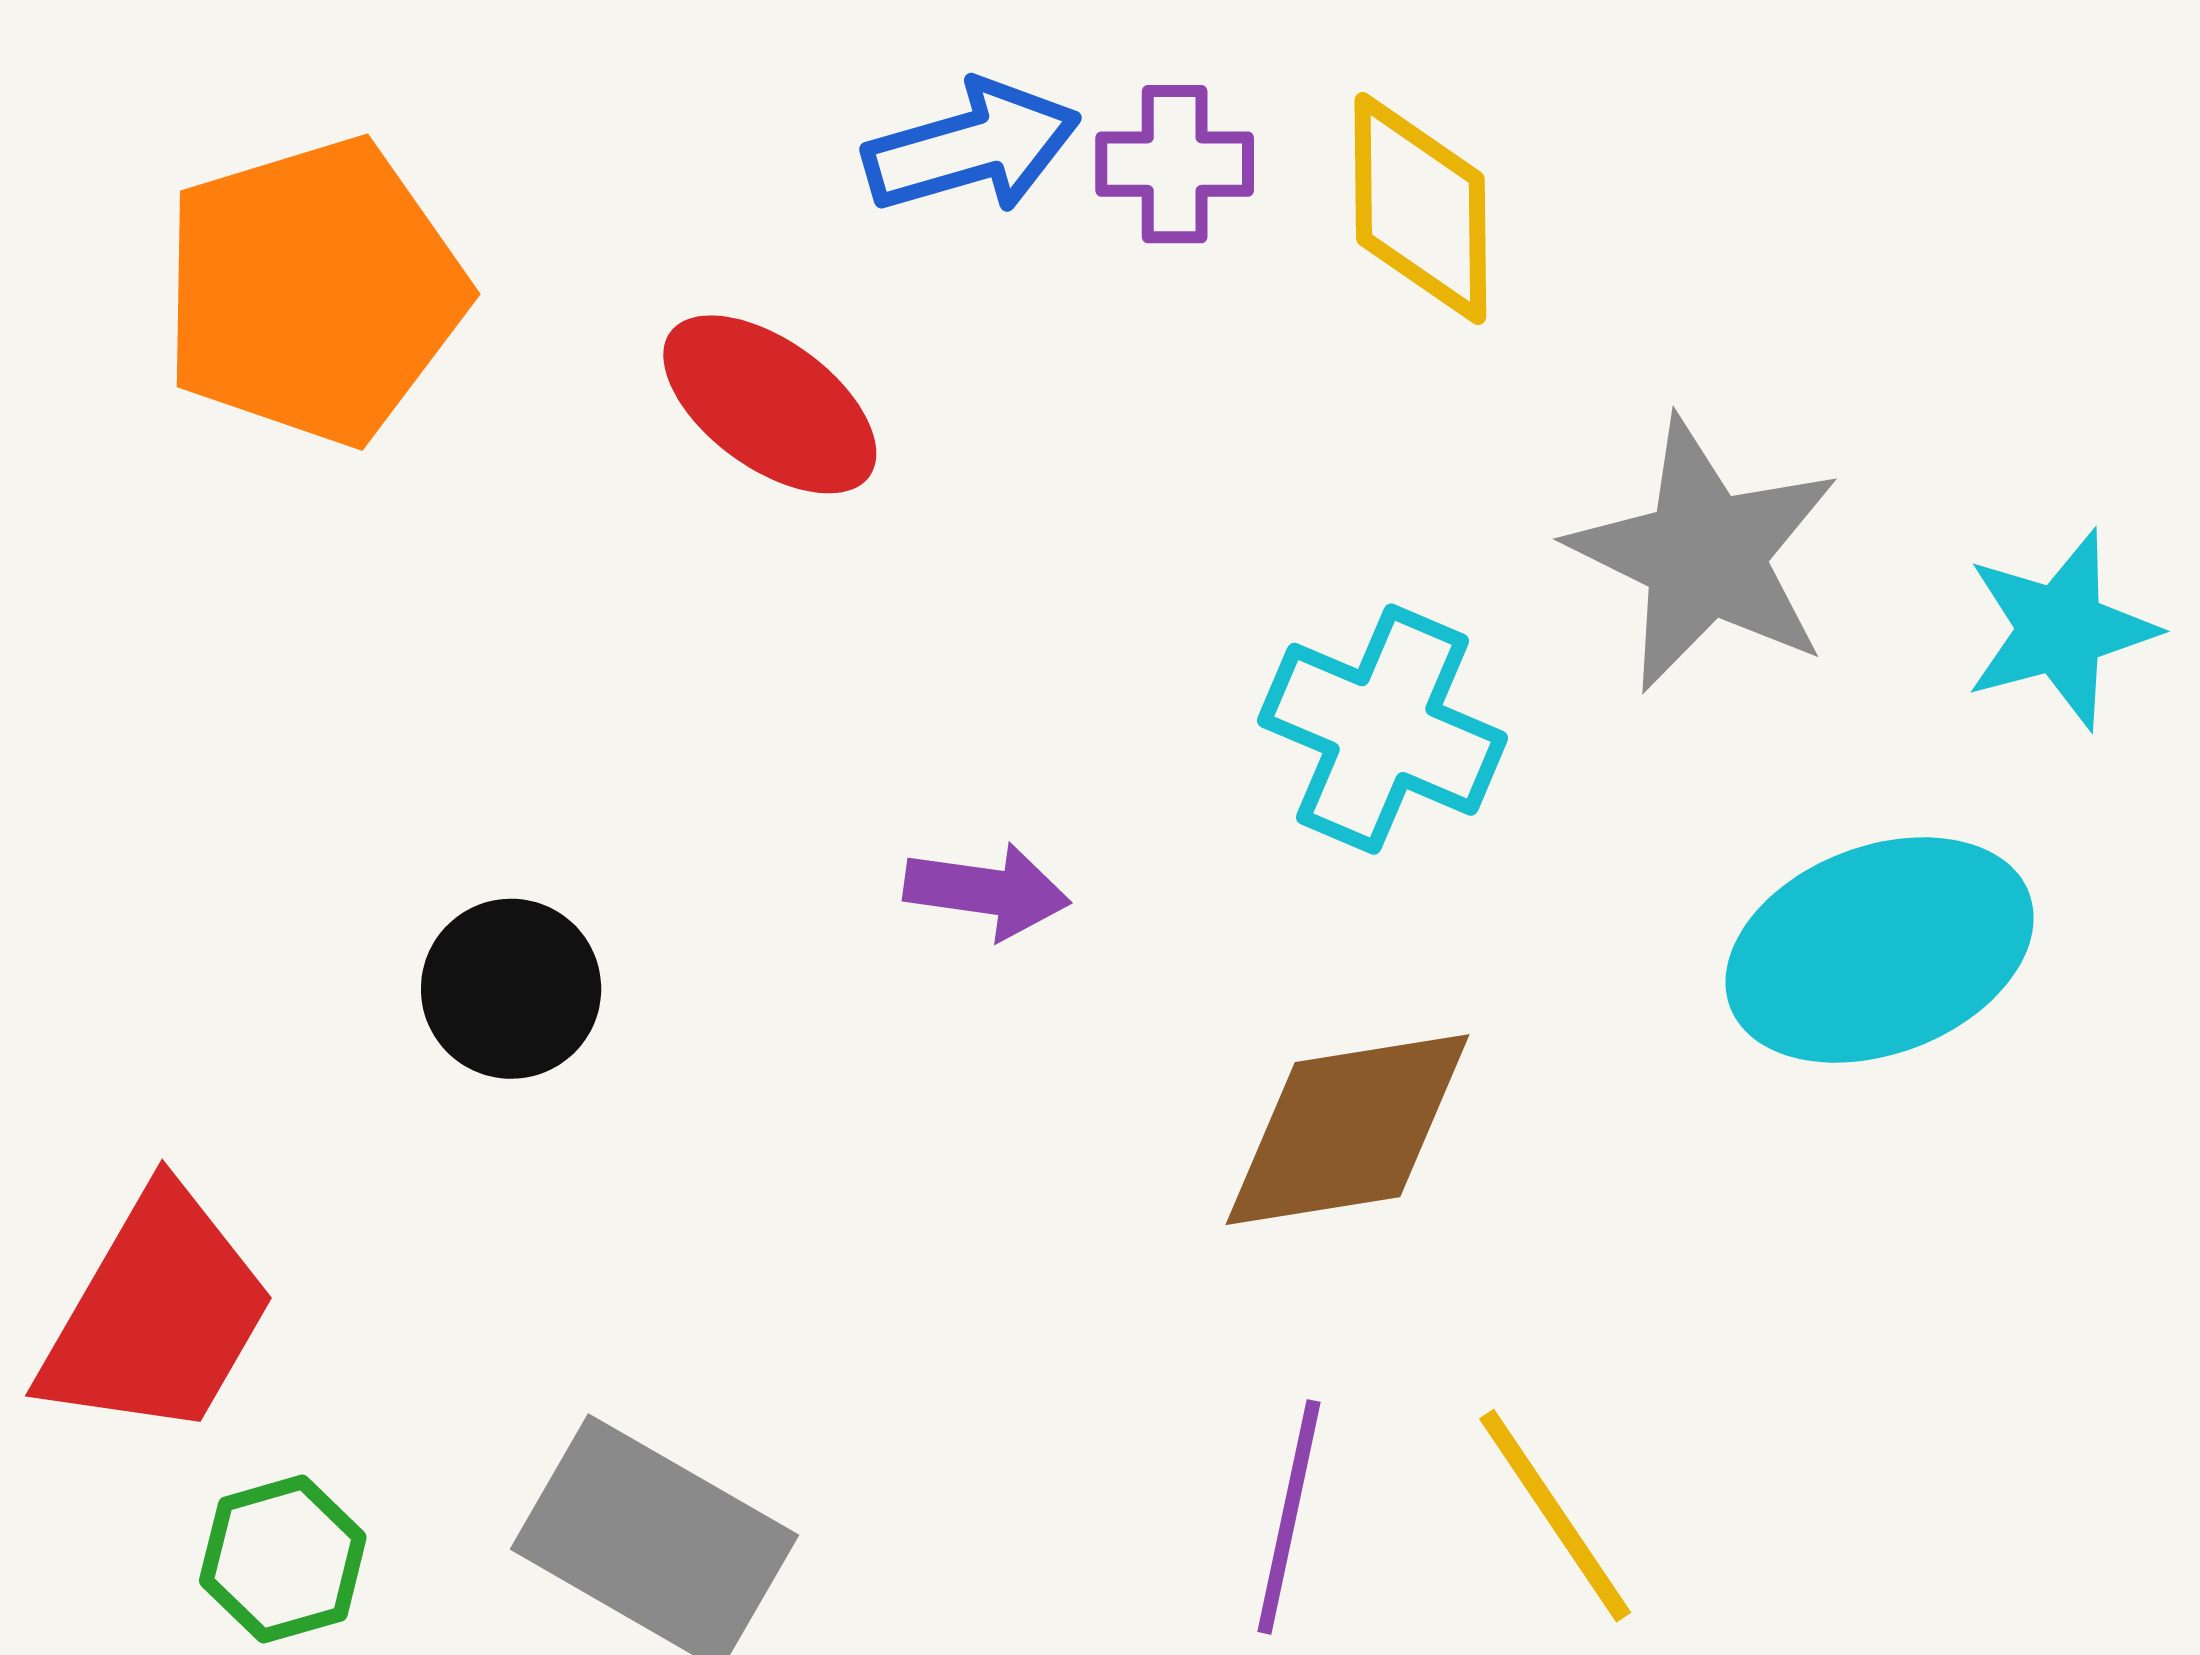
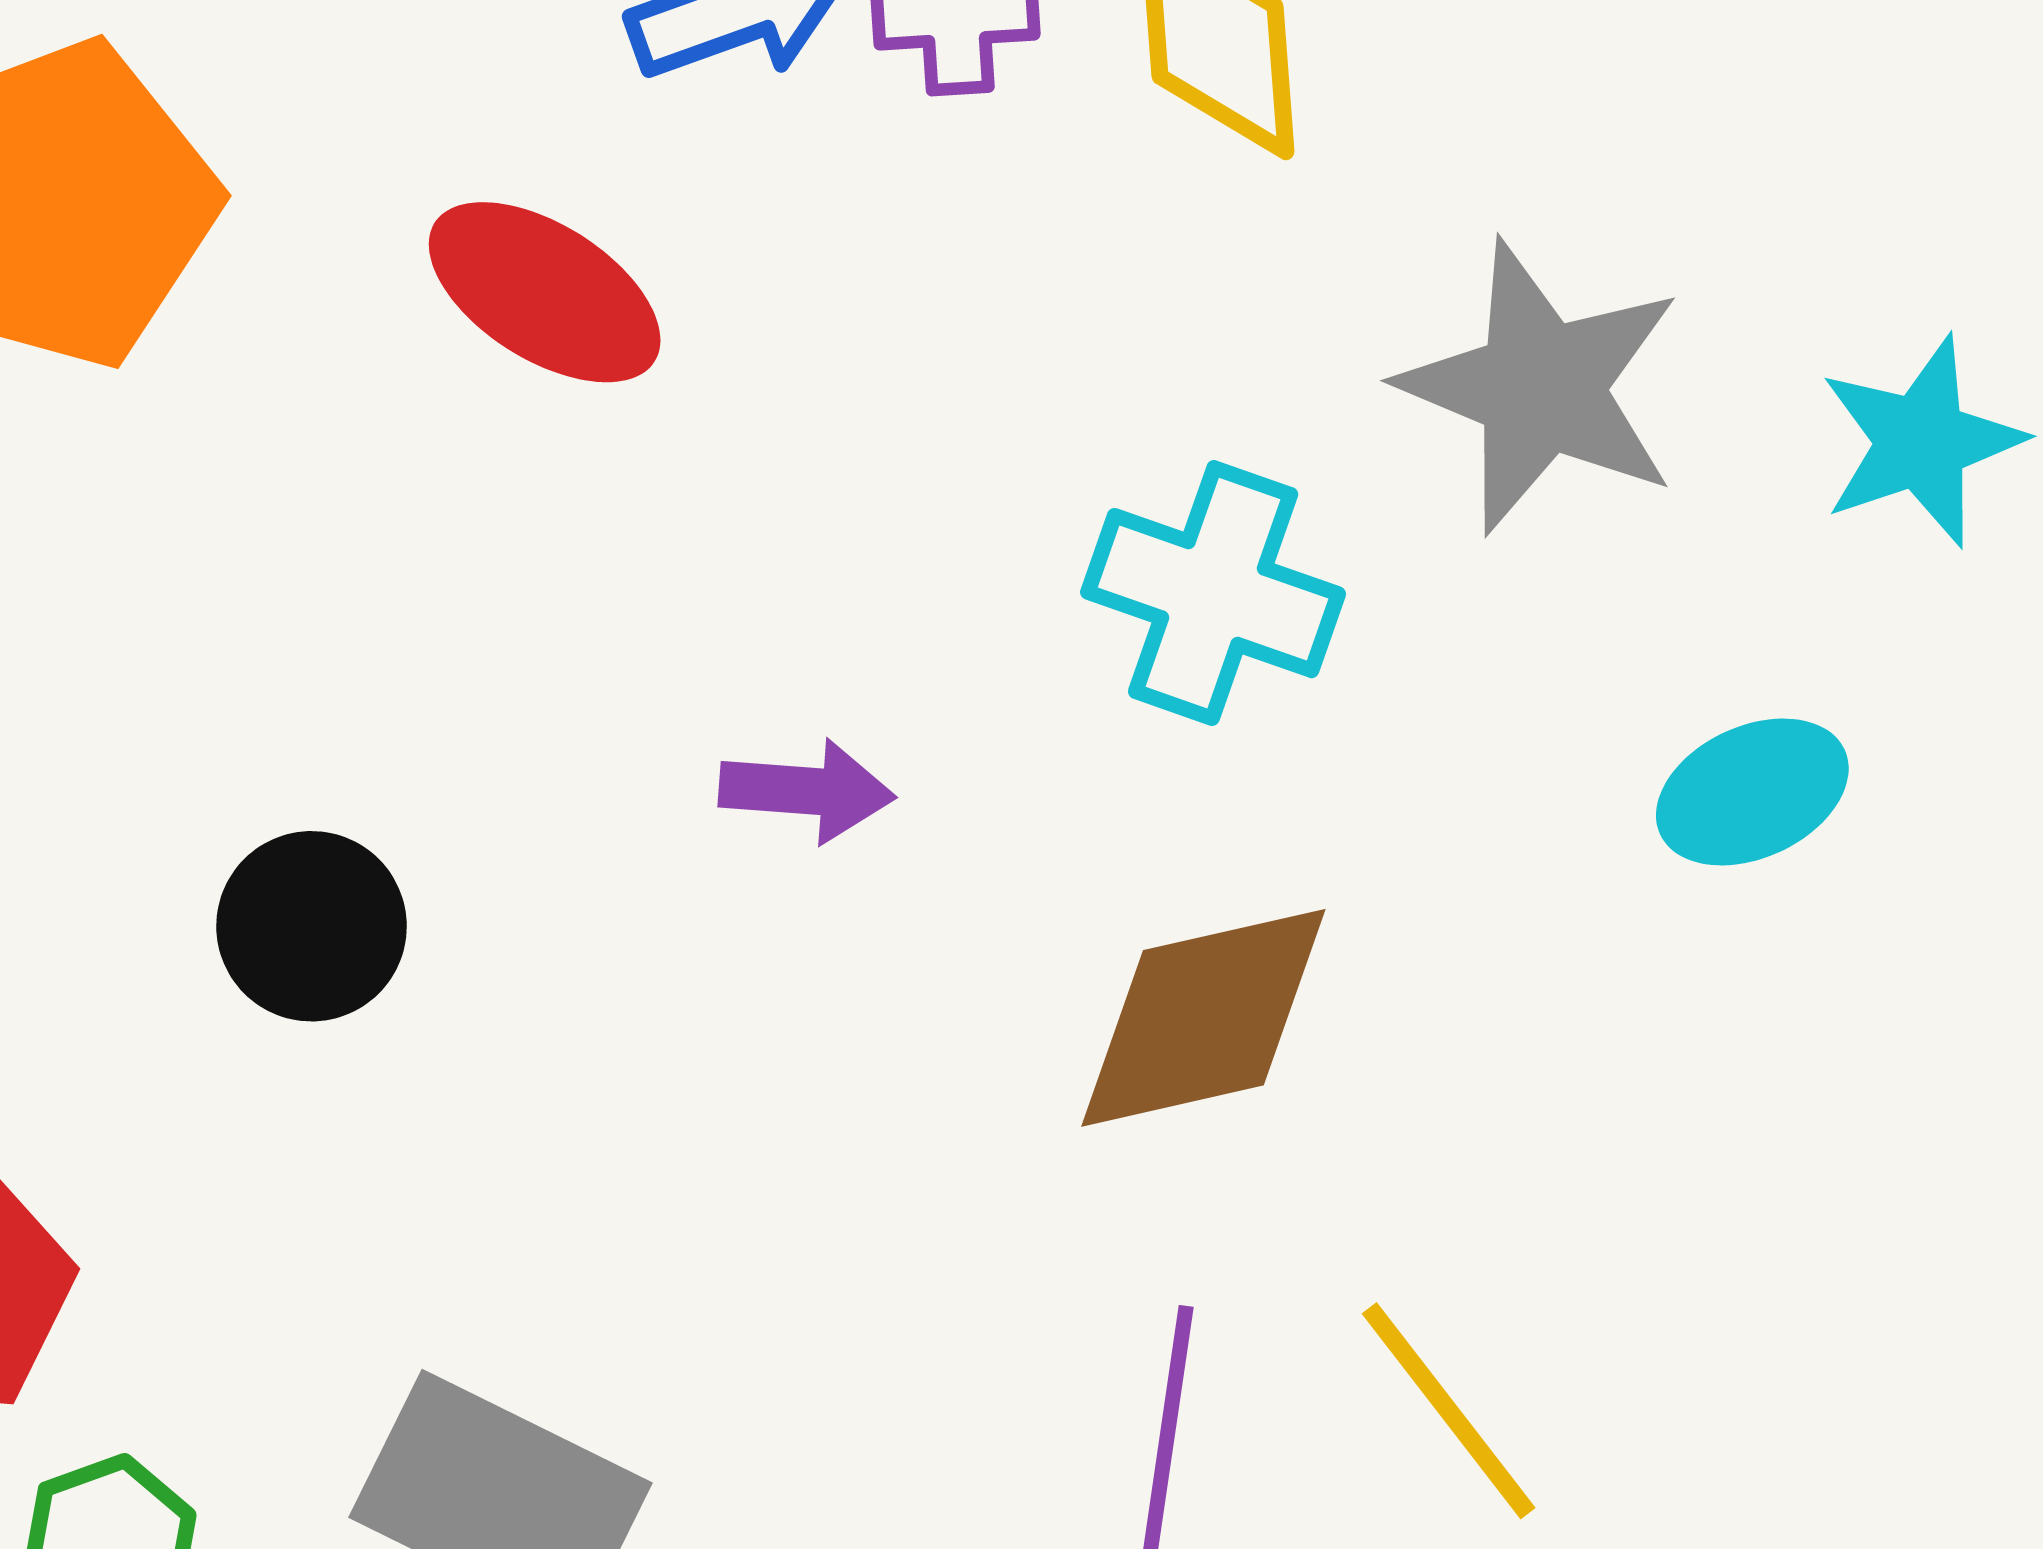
cyan ellipse: (1880, 950) -> (1752, 792), size x0.6

